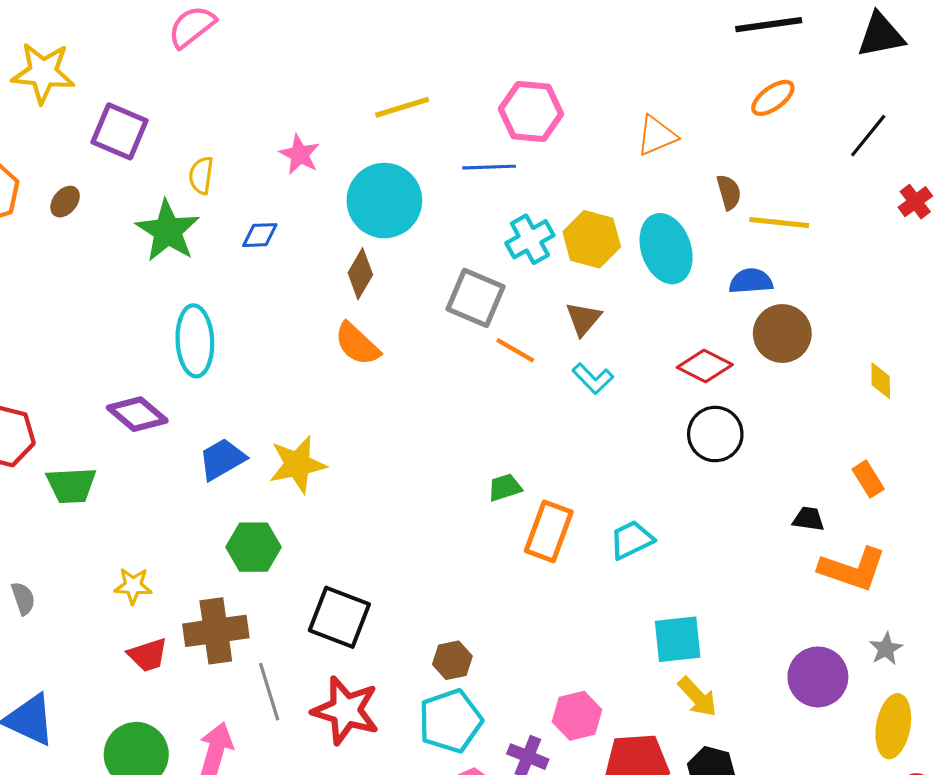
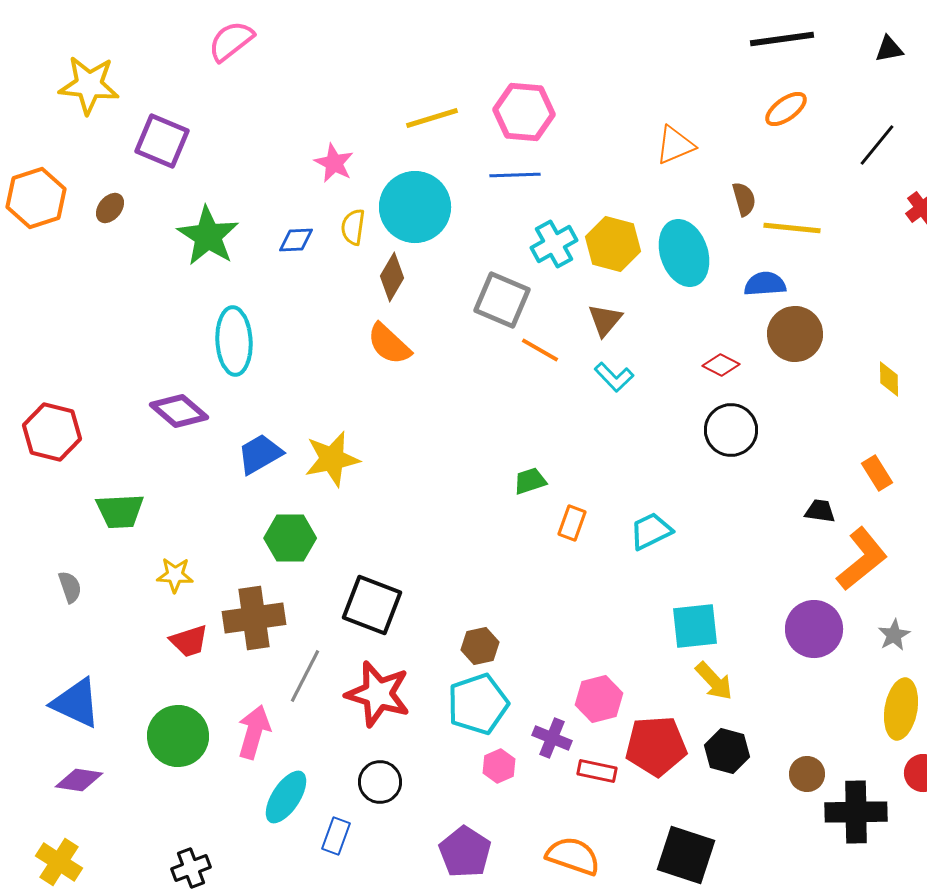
black triangle: (881, 35) -> (889, 49), size x0.6
pink hexagon: (531, 112) -> (524, 112), moved
yellow semicircle: (201, 175) -> (353, 227), moved
red diamond: (705, 366) -> (721, 365), size x0.7
green trapezoid: (71, 485) -> (120, 511), moved
orange rectangle: (549, 531) -> (572, 523), size x0.6
orange L-shape: (852, 569) -> (862, 559), turned -58
purple circle: (818, 677) -> (814, 629), moved
gray line: (269, 692) -> (305, 676), turned 44

